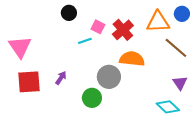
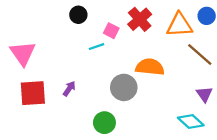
red cross: (123, 30) -> (140, 19), moved
green circle: (92, 98) -> (104, 123), moved

